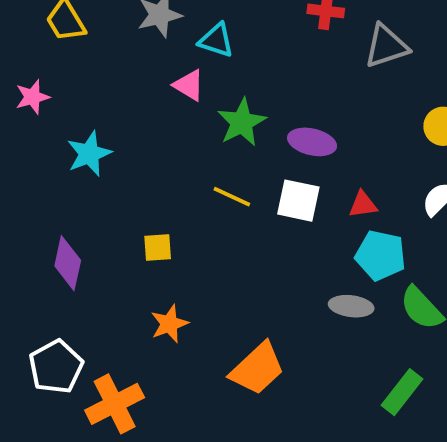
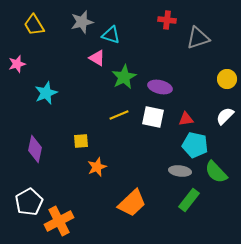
yellow line: (232, 197) -> (119, 115), turned -48
orange star: (169, 324) -> (97, 167), moved
green rectangle: (402, 392) -> (189, 200), moved

